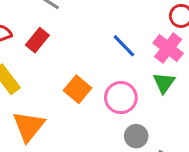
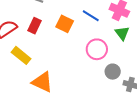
orange square: (77, 89) -> (65, 24), moved
orange triangle: (29, 126) -> (42, 82), turned -30

